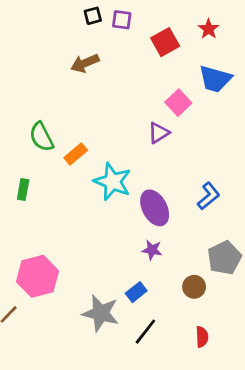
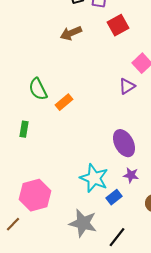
red square: (165, 42) -> (118, 25), moved
cyan star: (113, 182) -> (94, 178), moved
purple star: (152, 250) -> (131, 175), moved
blue rectangle: (136, 292) -> (114, 197), moved

